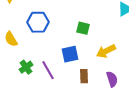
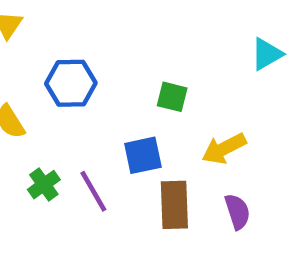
brown rectangle: (84, 76) -> (174, 205), size x1.5

